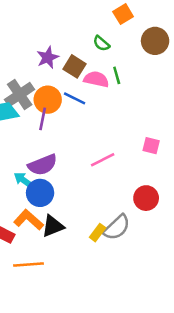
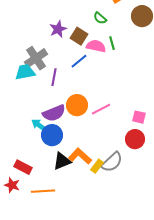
blue line: (75, 98) -> (79, 61), turned -66
orange circle: (48, 100) -> (77, 105), moved
pink square: (151, 146) -> (139, 117), moved
orange L-shape: (29, 220) -> (80, 156), moved

